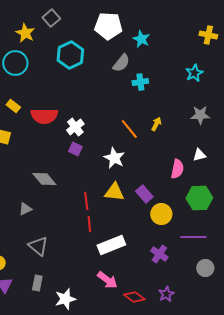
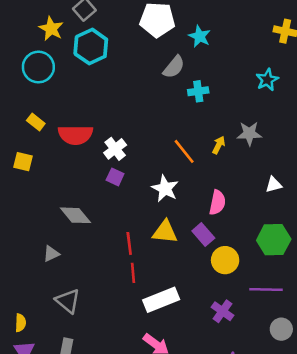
cyan hexagon: (70, 55) -> (91, 47), moved
gray star: (200, 115) -> (249, 133), moved
pink semicircle: (177, 169) -> (217, 203), moved

